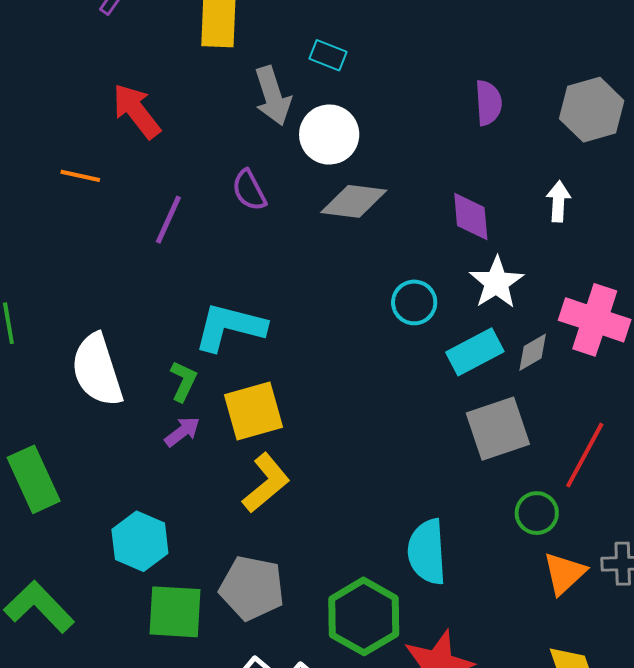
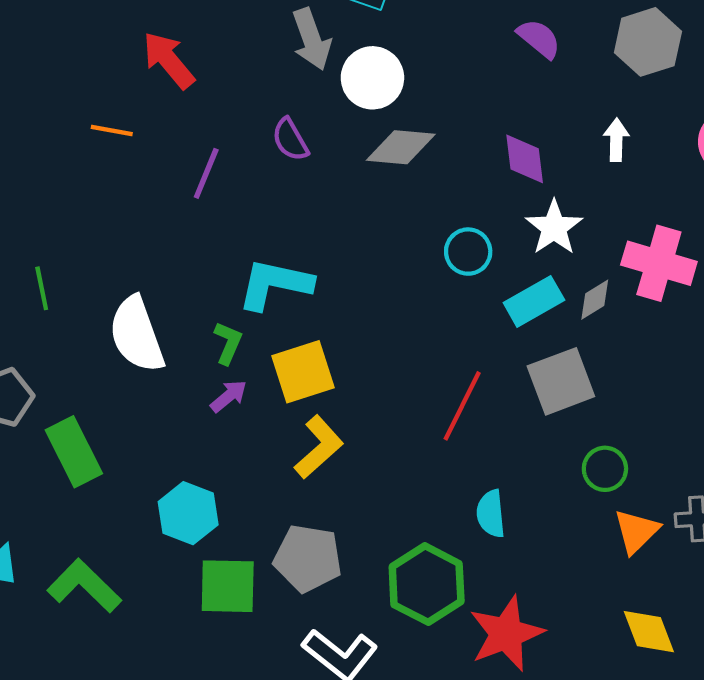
purple semicircle: (488, 103) -> (539, 39), turned -45
red line: (585, 455) -> (462, 406), moved
cyan semicircle: (427, 552) -> (491, 514), size x0.7

